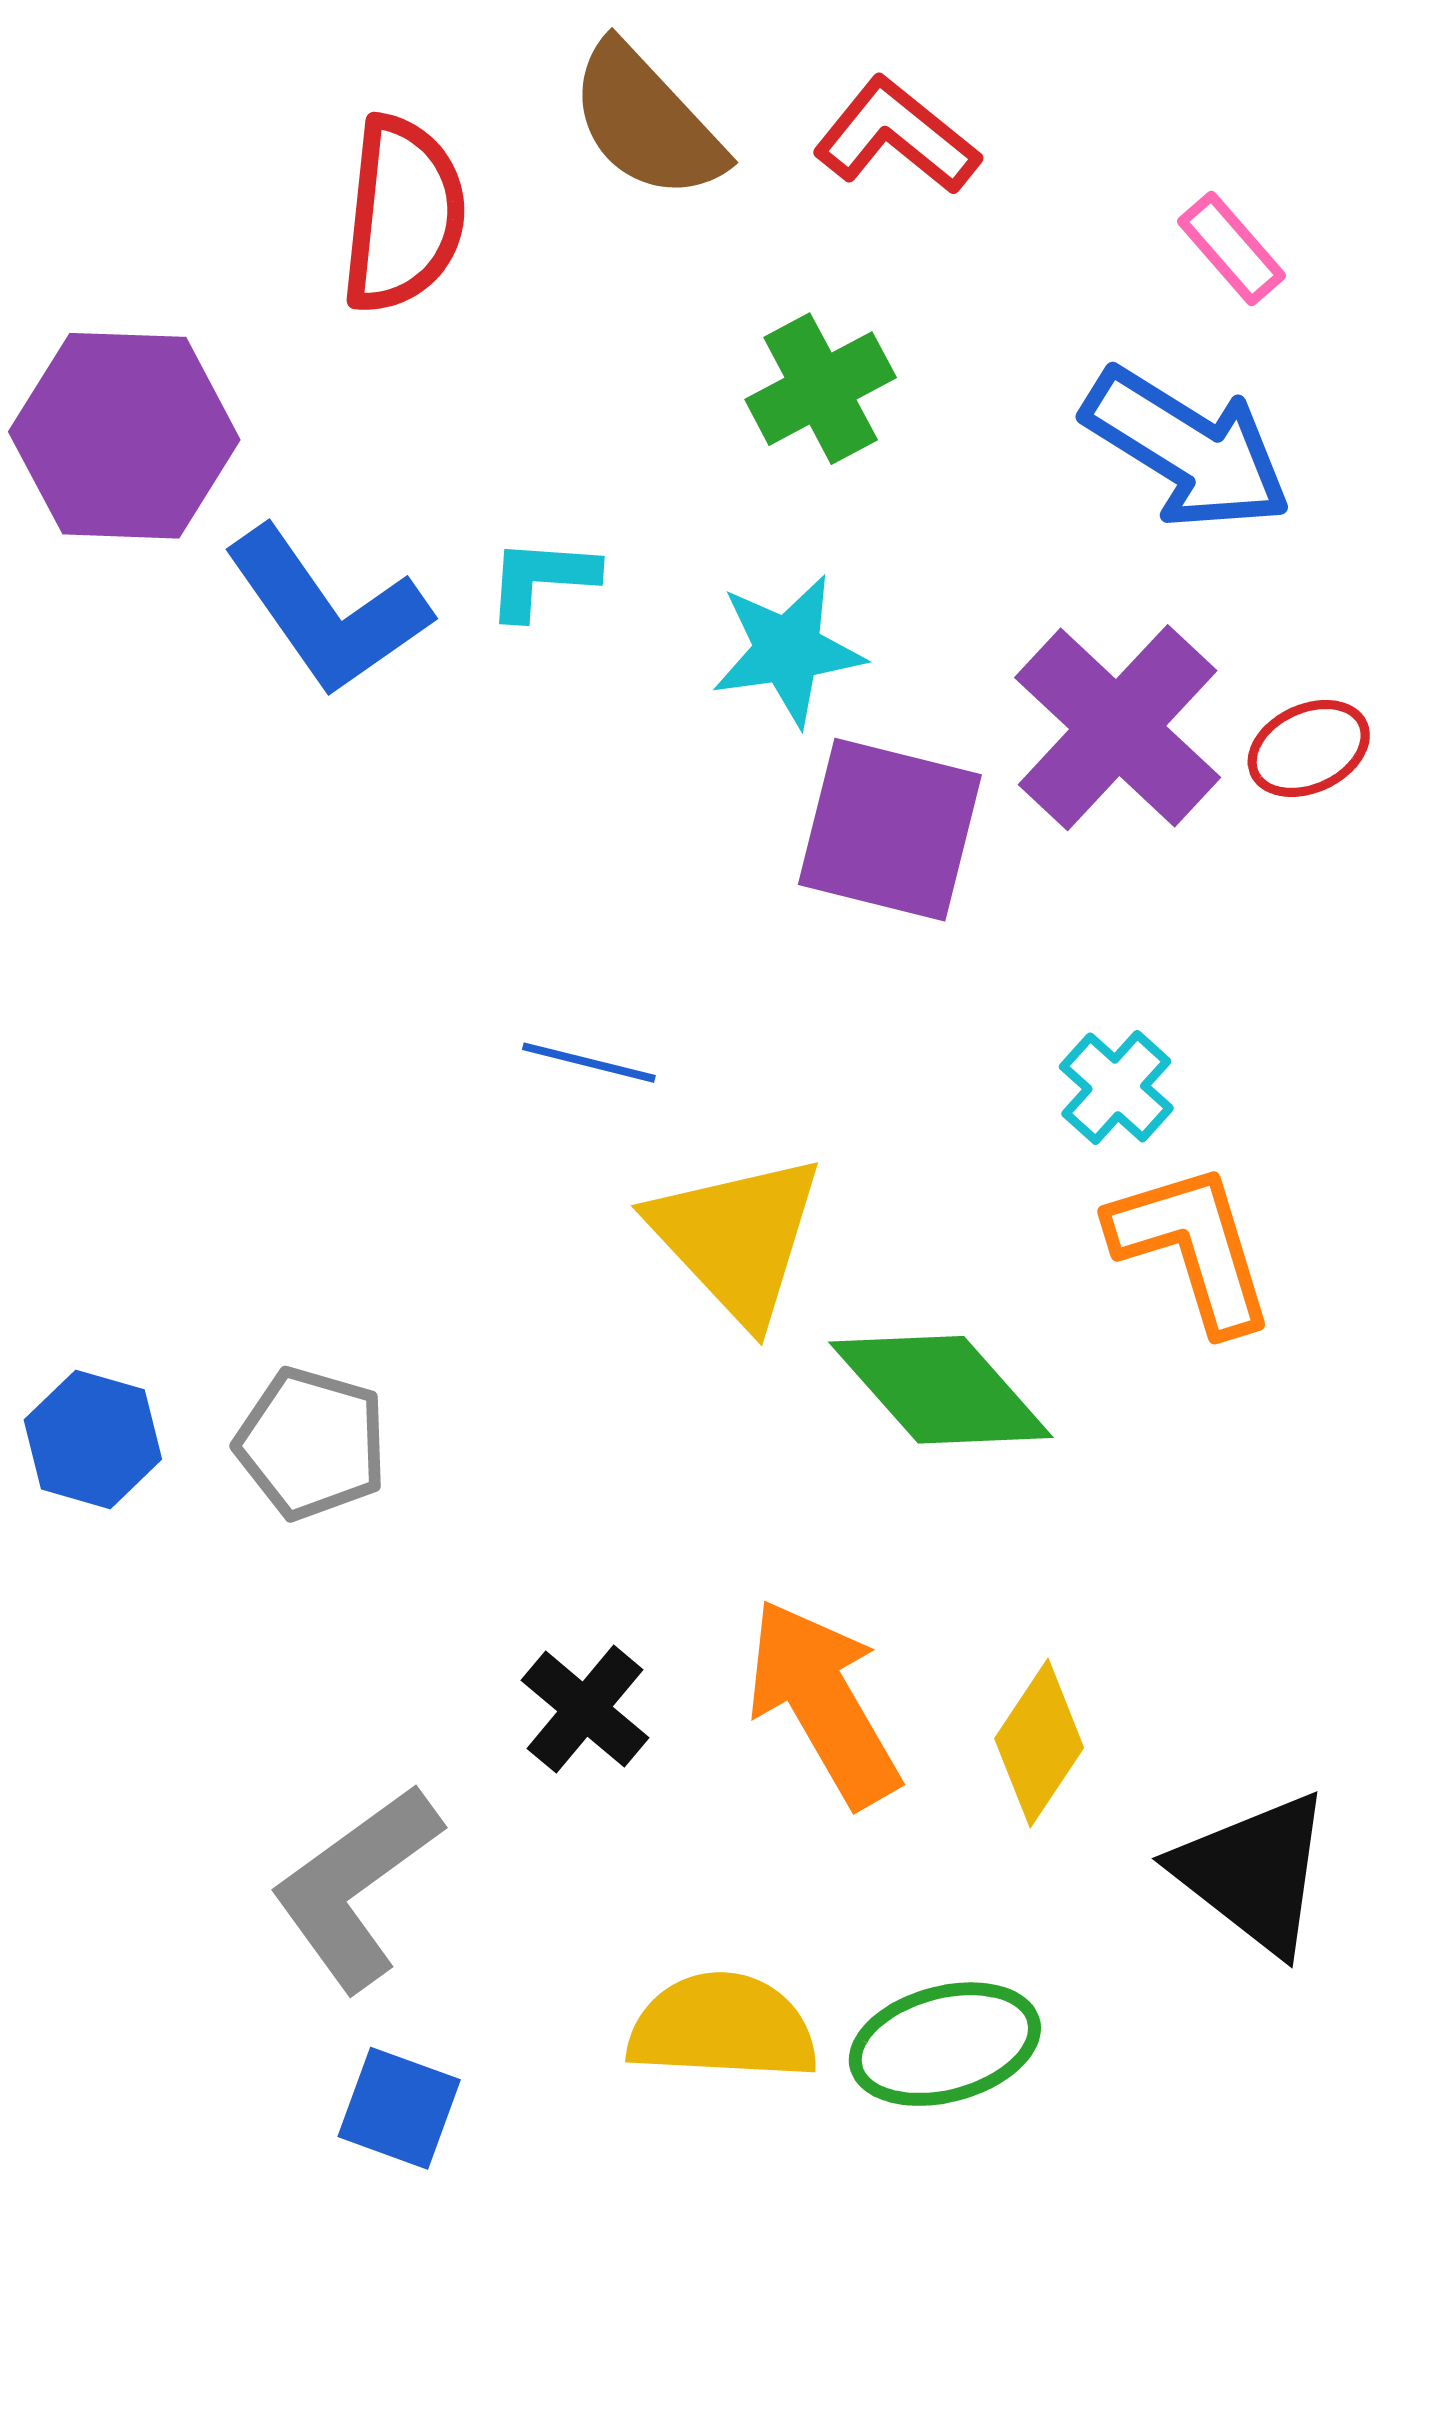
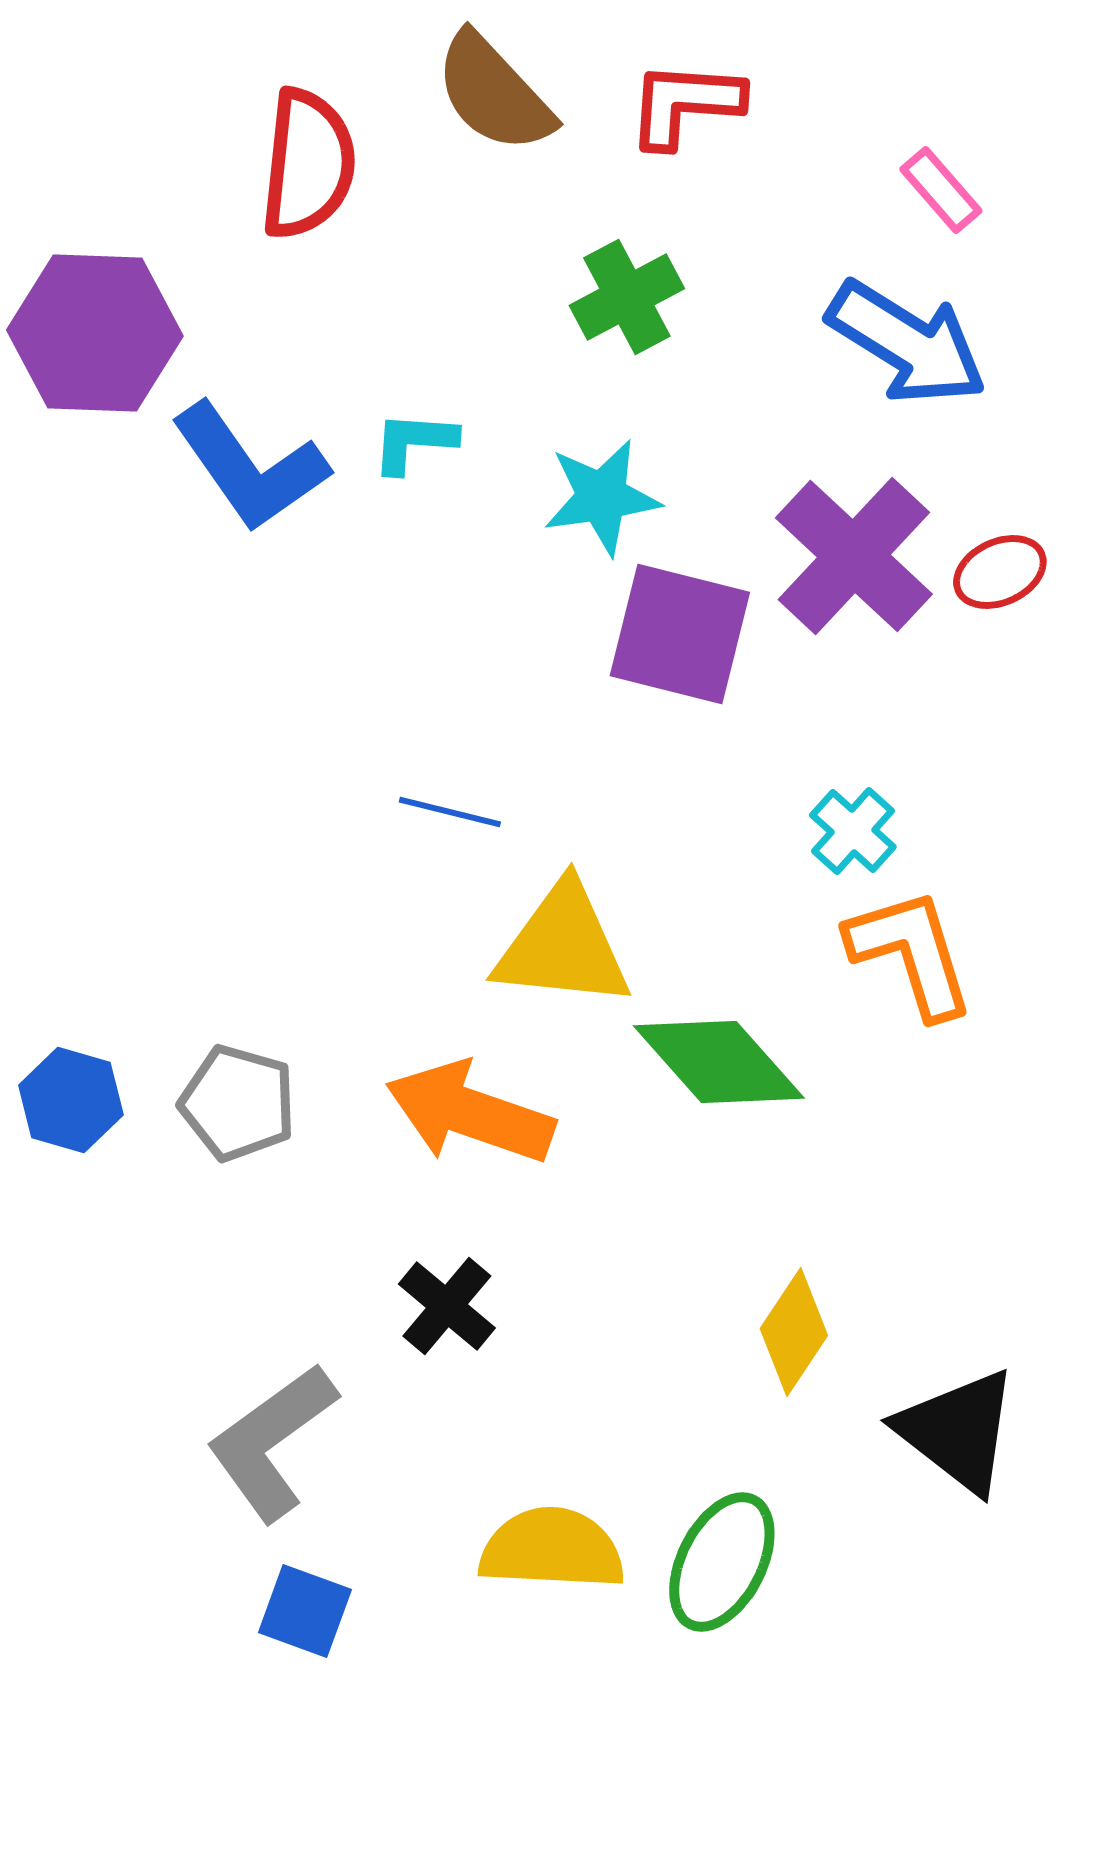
red L-shape: (896, 136) -> (685, 104), turned -35
yellow triangle: (737, 1238) -> (563, 946), turned -41
orange arrow: (823, 1703) -> (470, 1113), moved, turned -41
green ellipse: (945, 2044) -> (722, 1562), turned -48

